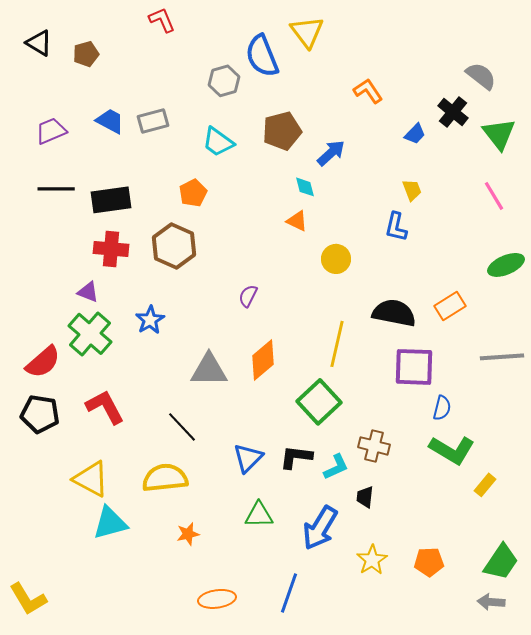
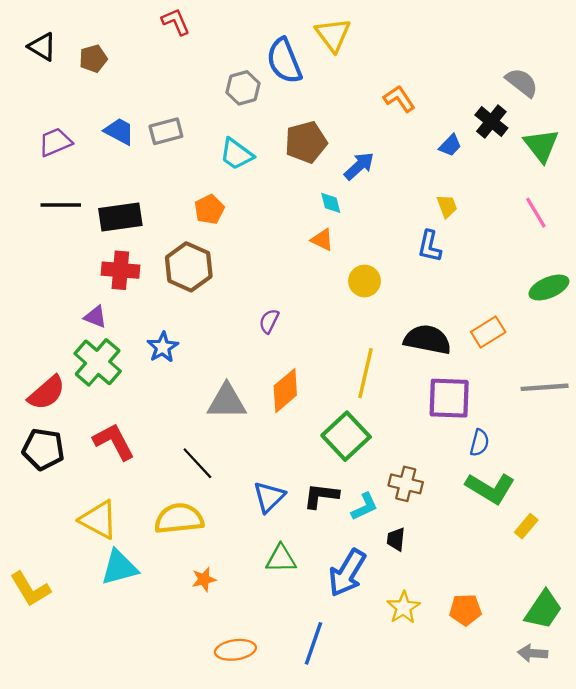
yellow L-shape: (28, 599) -> (30, 589), moved

